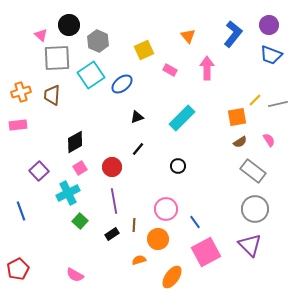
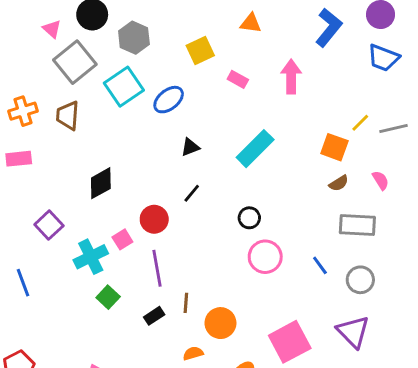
orange triangle: (188, 36) -> (251, 23), moved, turned -42
gray square: (57, 58) -> (75, 62), turned -36
orange square: (237, 117) -> (334, 147), turned 30
pink square: (80, 168) -> (122, 239), moved
gray rectangle: (253, 171) -> (357, 225), turned -35
pink circle: (166, 209) -> (265, 257), moved
gray circle: (255, 209) -> (360, 280), size x0.7
blue line: (195, 222) -> (320, 265), moved

